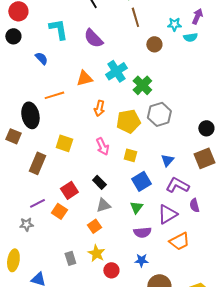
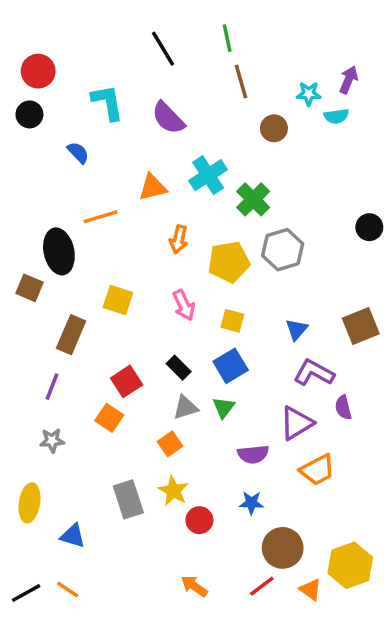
black circle: (206, 128) -> (369, 227), moved
blue square: (141, 181) -> (231, 366), moved
purple line: (37, 203) -> (52, 387), moved, turned -42
green triangle: (136, 207) -> (224, 407), moved
gray rectangle: (70, 258) -> (128, 499), size x1.5

